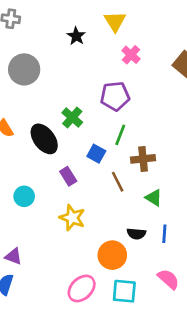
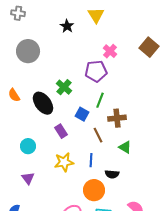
pink cross: (131, 55) -> (110, 51), moved
yellow star: (72, 218) -> (64, 162), turned -30
blue line: (164, 234) -> (91, 160), moved
purple triangle: (13, 256) -> (28, 178), moved, turned 32

